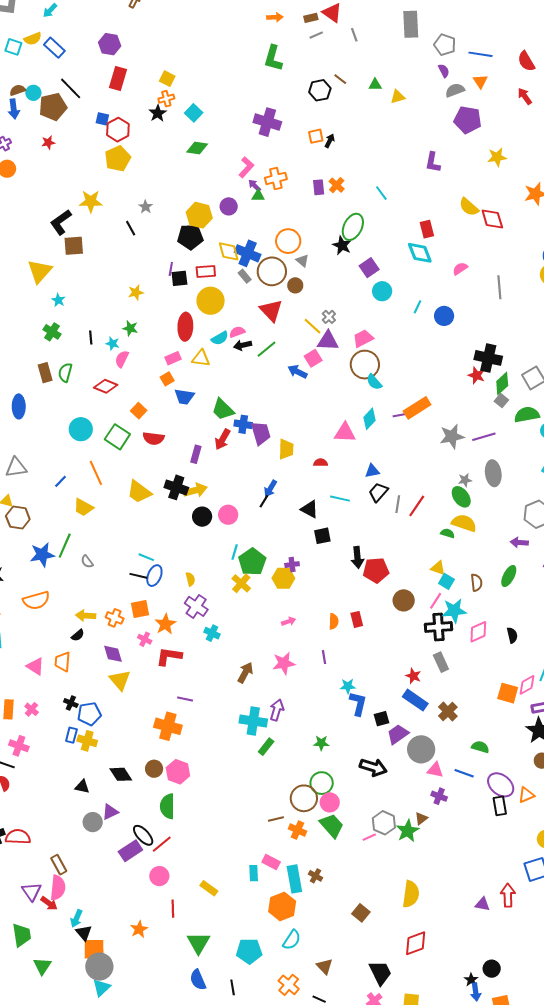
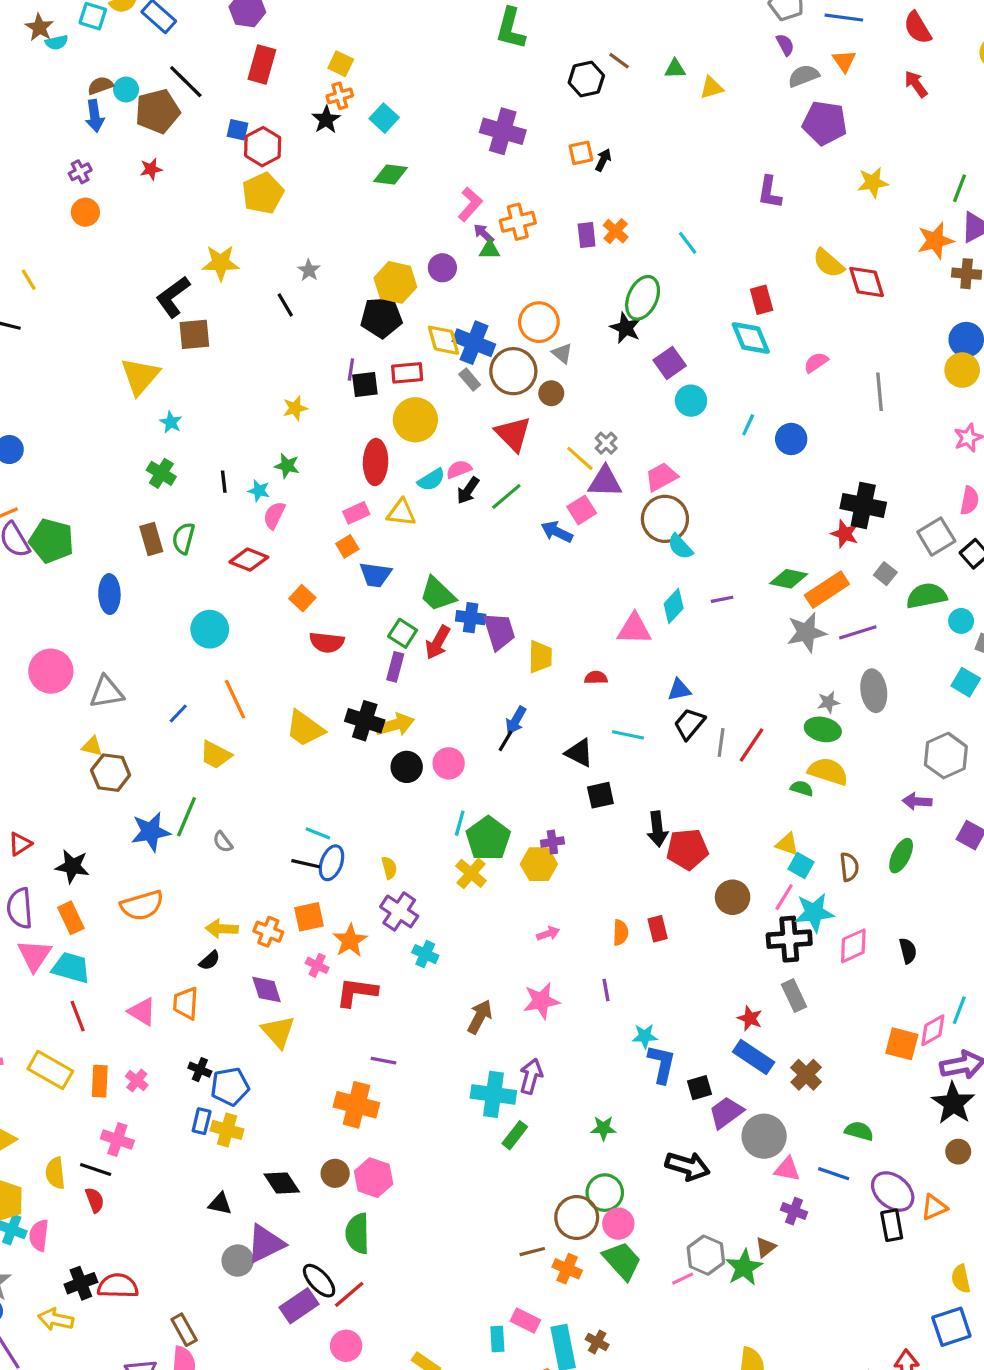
black arrow: (243, 345) -> (468, 490), turned -42
green diamond: (502, 384) -> (789, 579), moved, turned 55
orange rectangle: (417, 408) -> (827, 590), moved
green square: (117, 437) -> (403, 633), moved, size x0.7
green ellipse: (461, 497) -> (823, 729), turned -40
purple triangle: (110, 812) -> (265, 1244), size x1.5

